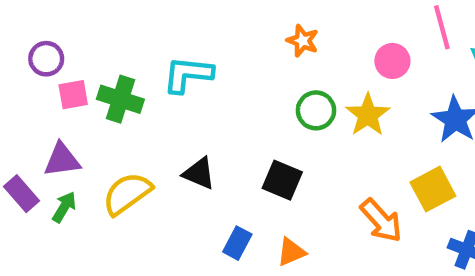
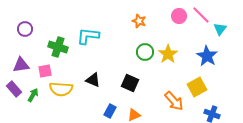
pink line: (442, 27) -> (201, 15), turned -30
pink circle: (392, 61) -> (179, 16), moved
pink square: (73, 95) -> (45, 71), moved
purple triangle: (62, 160) -> (21, 65), moved
yellow semicircle: (127, 194) -> (61, 89), turned -140

